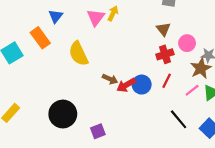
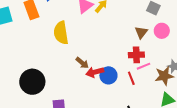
pink circle: (187, 43) -> (162, 31), moved
red line: (167, 81) -> (131, 78), turned -64
pink line: (192, 90) -> (144, 66), moved

